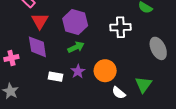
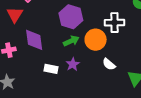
red triangle: (40, 21) -> (15, 15), moved
orange circle: (105, 71) -> (96, 40), moved
white semicircle: (119, 93) -> (109, 64), moved

